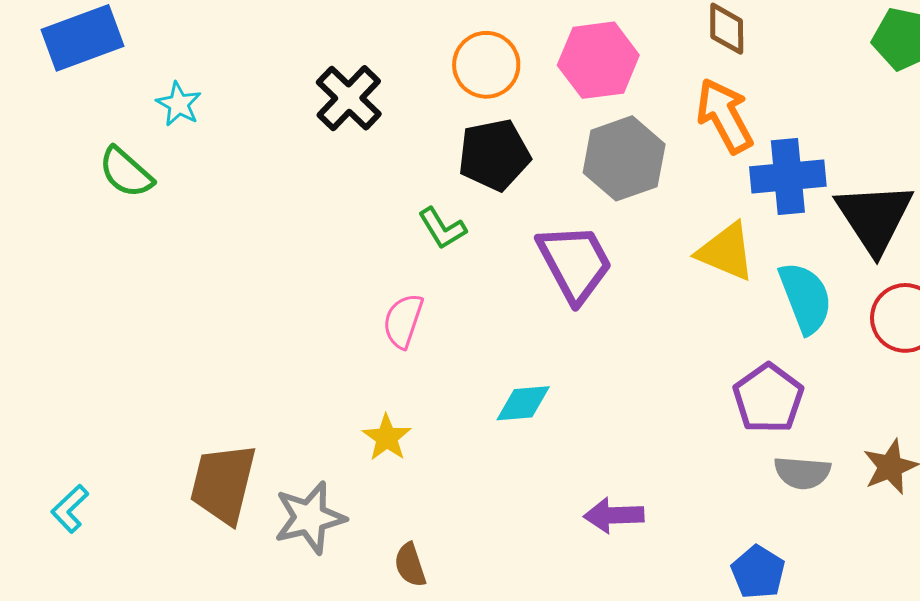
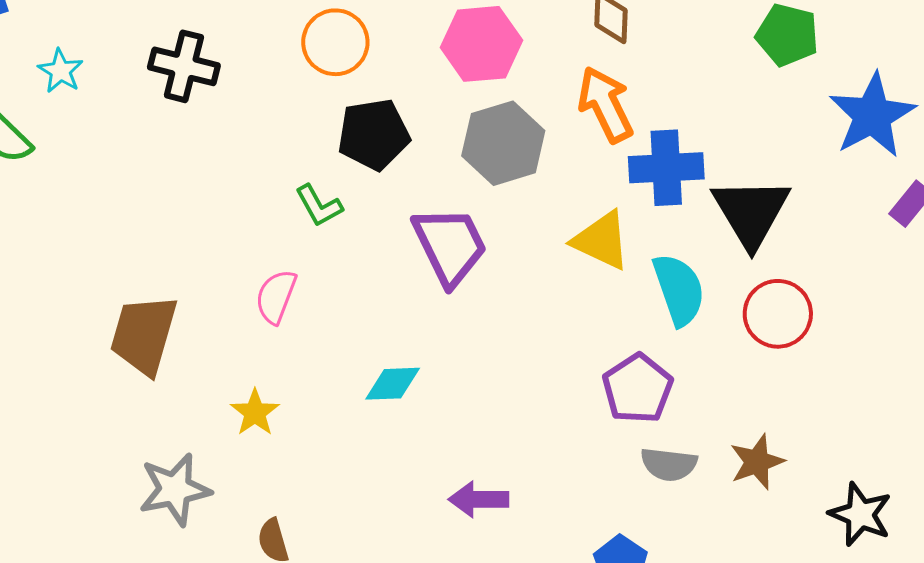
orange circle: (486, 65) -> (335, 42), moved
black cross: (349, 98) -> (184, 66), moved, turned -32
brown trapezoid: (223, 484) -> (144, 335), moved

